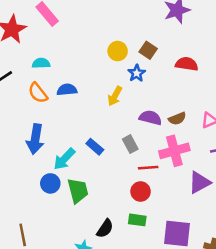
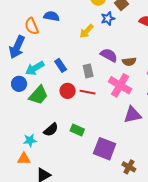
orange semicircle: (38, 93) -> (32, 26), moved
pink cross: (174, 151) -> (120, 85), turned 30
red line: (148, 168) -> (88, 92), moved
green trapezoid: (78, 191) -> (38, 95), turned 40
red circle: (141, 191) -> (68, 91), moved

